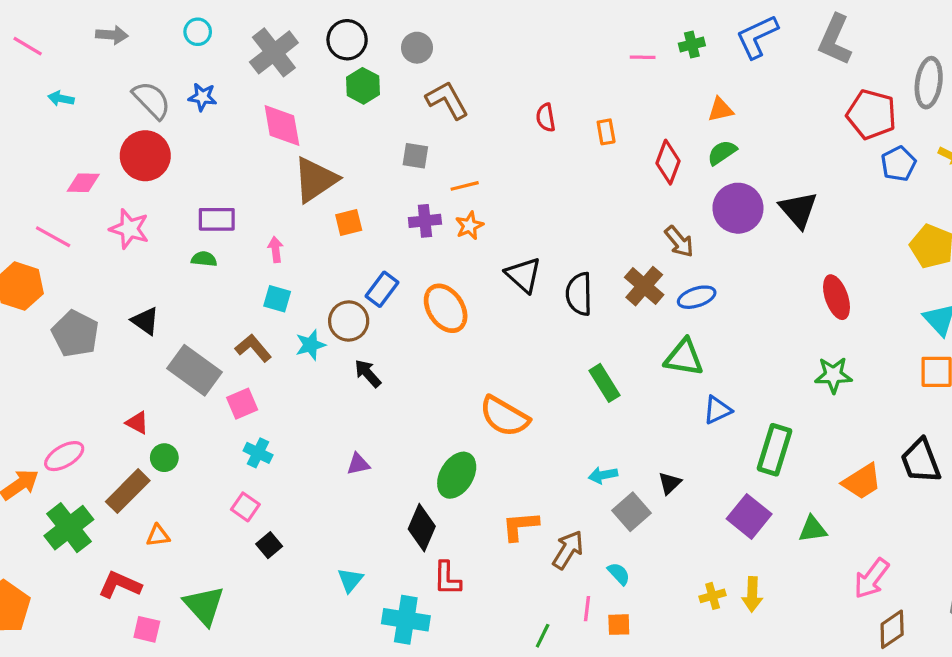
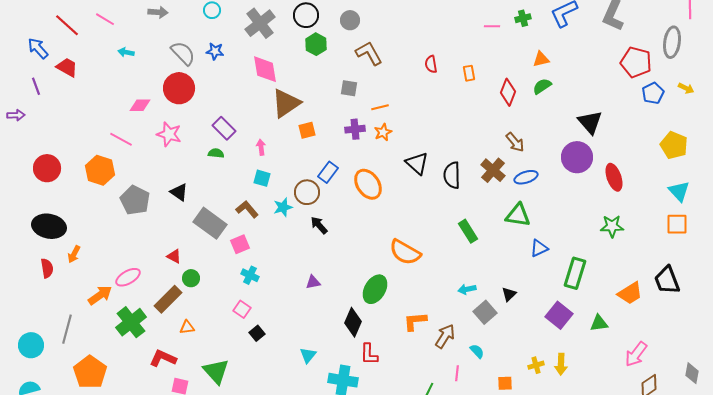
purple circle: (738, 208) -> (577, 157), moved
purple rectangle: (217, 219) -> (224, 128), turned 45
orange square: (619, 625) -> (505, 383), moved

